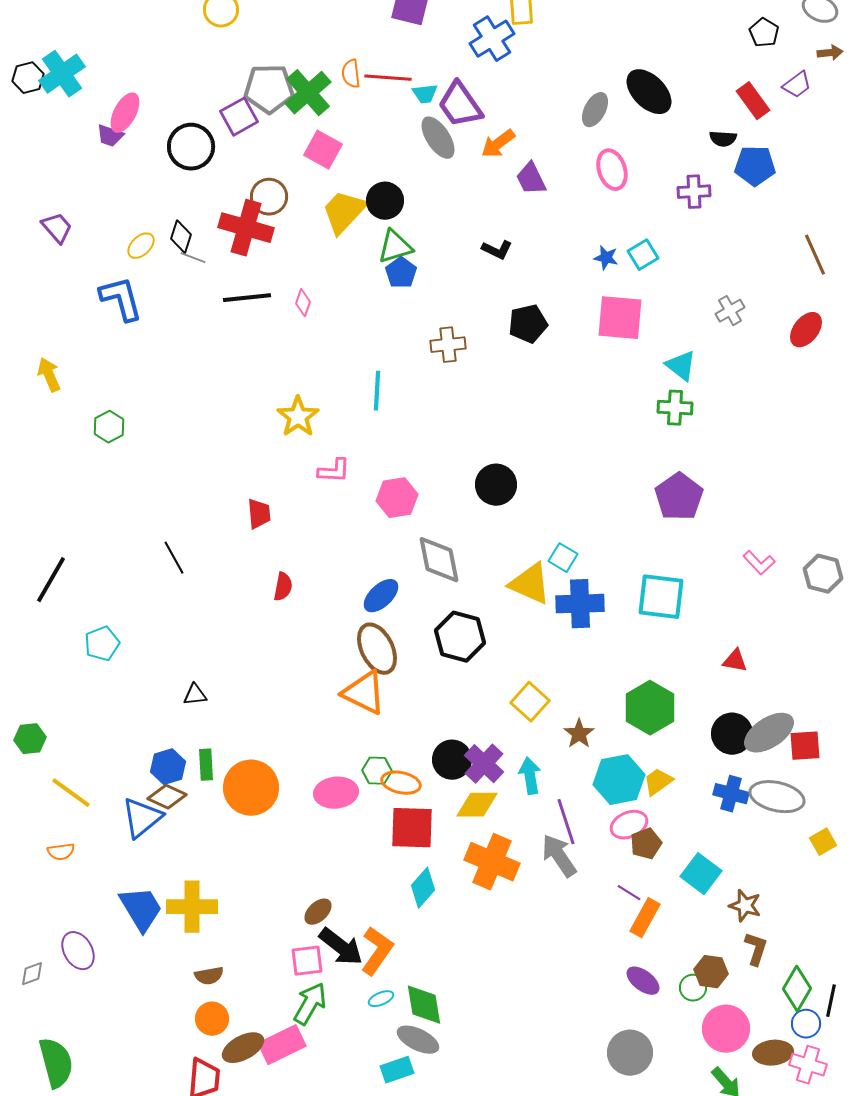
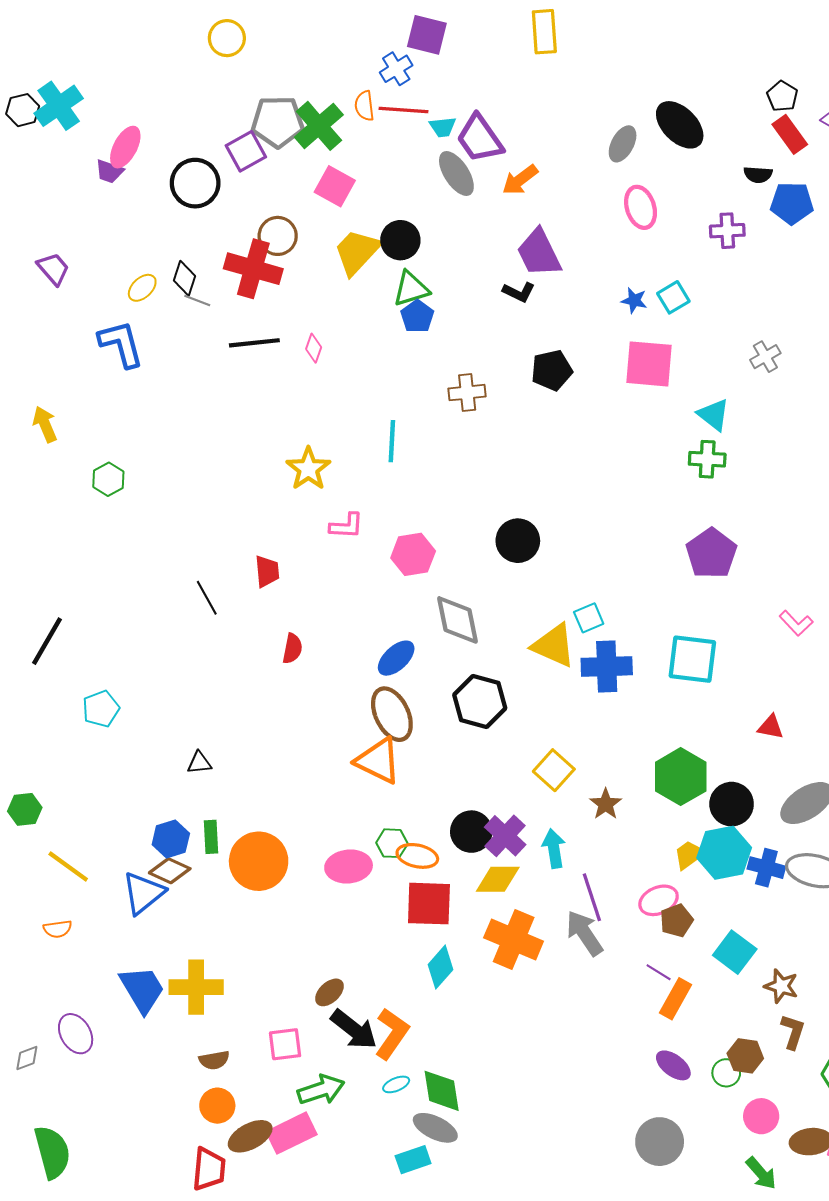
black pentagon: (764, 33) -> (782, 96), moved
blue cross: (492, 39) -> (396, 69), moved, size x0.7
purple trapezoid: (531, 179) -> (539, 253), moved, size x1.4
black line: (174, 558) -> (207, 598), moved
cyan square: (563, 558) -> (589, 618), turned 36
black circle: (732, 734) -> (732, 804), moved
cyan hexagon: (619, 780) -> (724, 853), moved
pink square: (307, 961) -> (285, 1044), moved
green arrow: (310, 1004) -> (321, 1090), turned 42
pink circle: (726, 1029) -> (761, 1116), size x0.7

